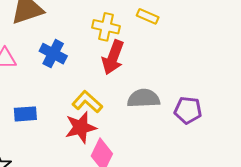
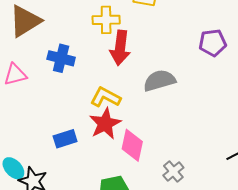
purple pentagon: (188, 110) -> (213, 43), moved
blue rectangle: (25, 114) -> (65, 139), moved

